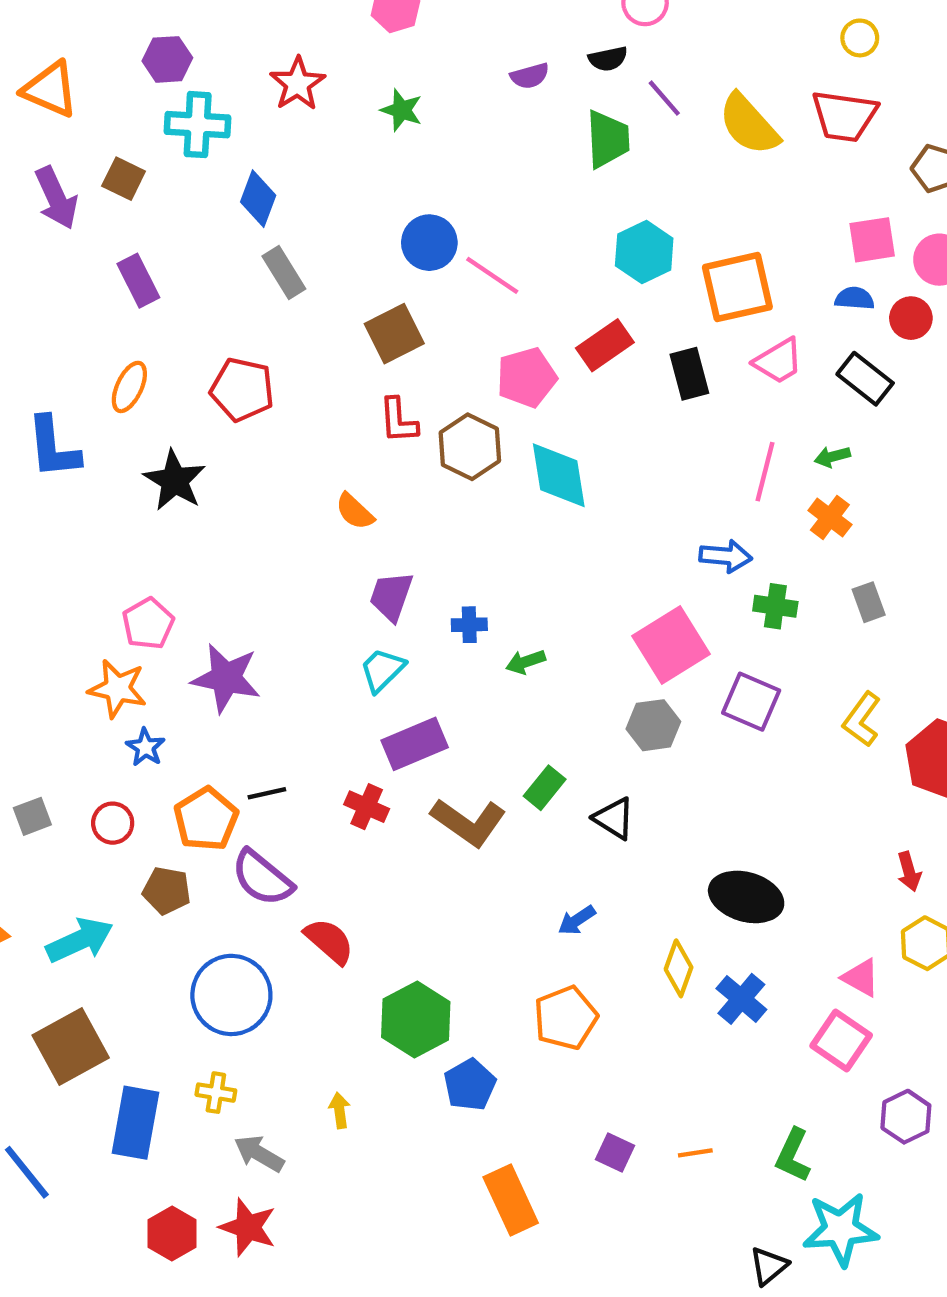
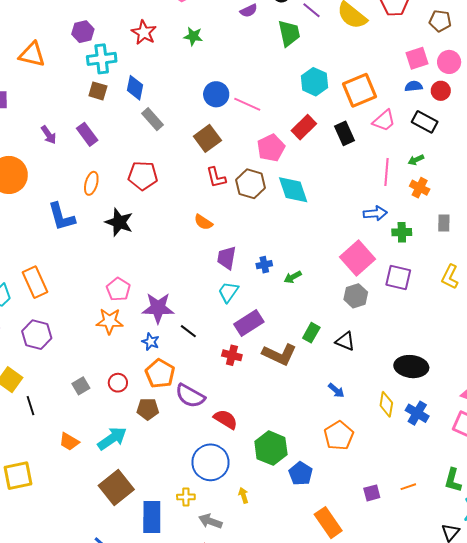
brown square: (124, 179) -> (98, 91), moved
purple arrow: (56, 198) -> (49, 135), moved, size x0.7
gray rectangle: (869, 602) -> (444, 223), turned 30
blue star: (145, 747) -> (151, 342), moved
black line: (267, 793) -> (188, 331), moved, turned 60
blue arrow: (577, 920) -> (336, 390), turned -96
blue circle: (231, 995) -> (210, 462), moved
purple square: (615, 1153) -> (372, 493), turned -30

